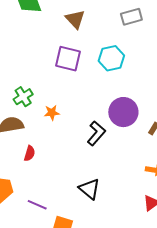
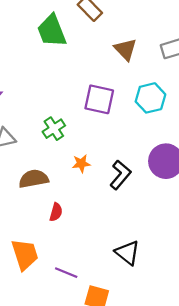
brown triangle: (75, 19) -> (125, 49), moved
green cross: (23, 97) -> (54, 129), moved
black L-shape: (96, 133) -> (120, 175), moved

